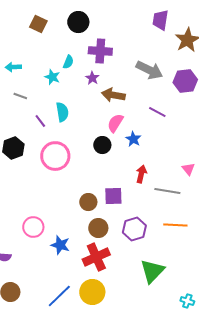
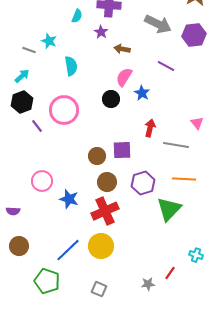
cyan arrow: (13, 67) -> (22, 76), moved, turned 140
cyan star: (52, 77) -> (49, 41), moved
brown arrow: (113, 95) -> (122, 49), size x0.7
purple line: (40, 121) -> (37, 126), moved
green triangle: (152, 271) -> (169, 209), moved

